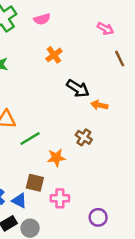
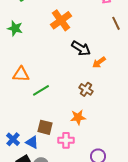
orange cross: (54, 55) -> (61, 20), size x1.5
orange arrow: (99, 105) -> (99, 62), turned -48
orange star: (56, 158) -> (78, 117), moved

